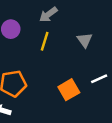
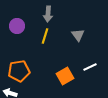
gray arrow: (48, 15) -> (48, 14), turned -49

